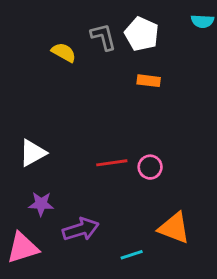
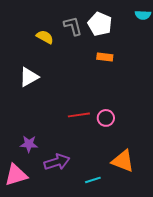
white triangle: (33, 153) -> (29, 77), moved

